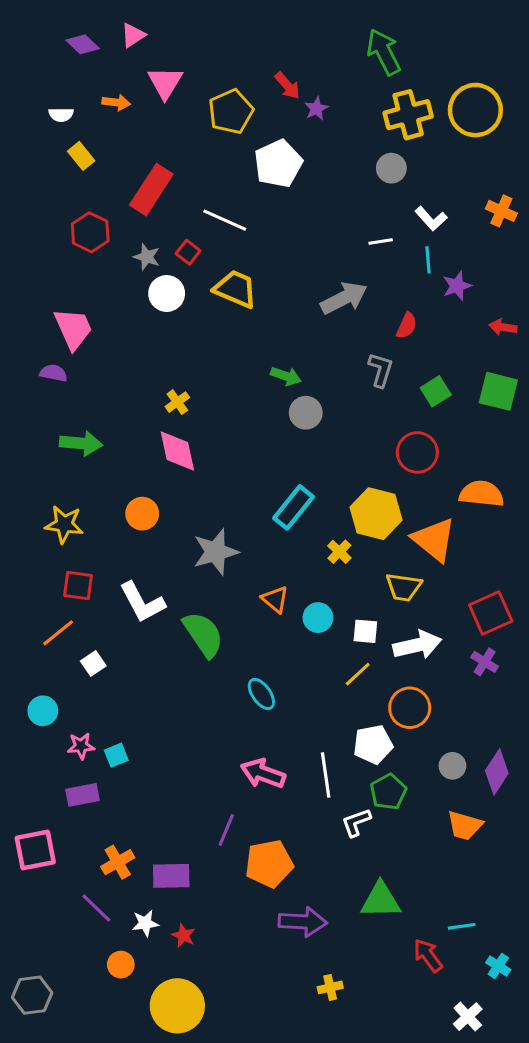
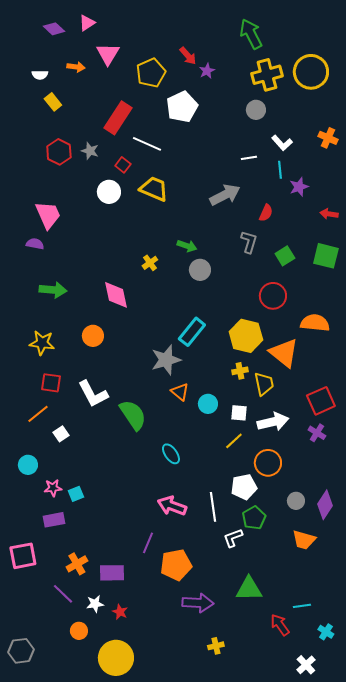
red rectangle: (151, 190) -> (118, 118), moved
gray star: (147, 257) -> (90, 151), moved
yellow cross: (177, 402) -> (150, 263), moved
gray star: (216, 552) -> (166, 360), moved
yellow cross: (339, 552) -> (240, 371), moved, turned 35
yellow trapezoid: (404, 587) -> (264, 384), turned -110

